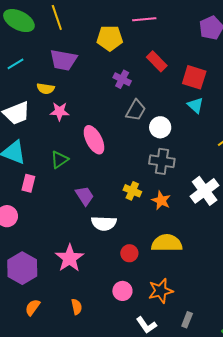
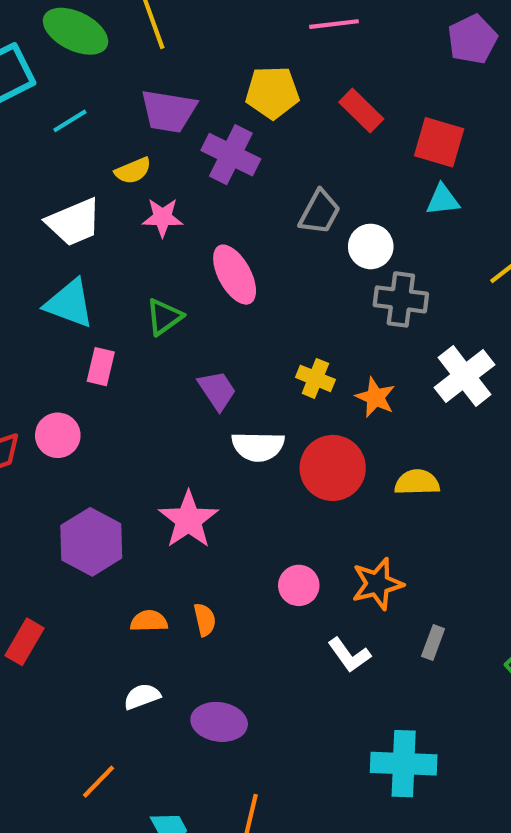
yellow pentagon: (110, 38) -> (272, 92), moved
purple cross: (122, 79) -> (231, 155), moved, size x1.5
yellow semicircle: (46, 89) -> (133, 171), turned -30
cyan triangle: (195, 105) -> (443, 200), turned -48
gray cross: (162, 161) -> (401, 299), moved
yellow semicircle: (167, 243) -> (417, 482), moved, size x0.7
red circle: (129, 253) -> (333, 468), moved, size x1.8
orange semicircle: (33, 307) -> (149, 621), moved, turned 54

